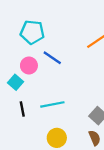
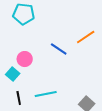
cyan pentagon: (32, 32) -> (24, 14), moved
blue line: (52, 58) -> (59, 49), moved

